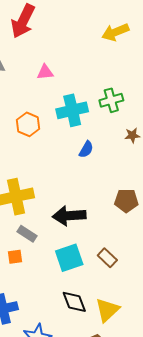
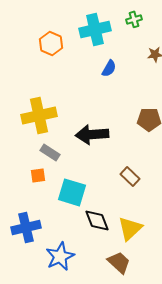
green cross: (111, 100) -> (134, 19), size x0.7
cyan square: (69, 258) -> (72, 192), moved, turned 36

